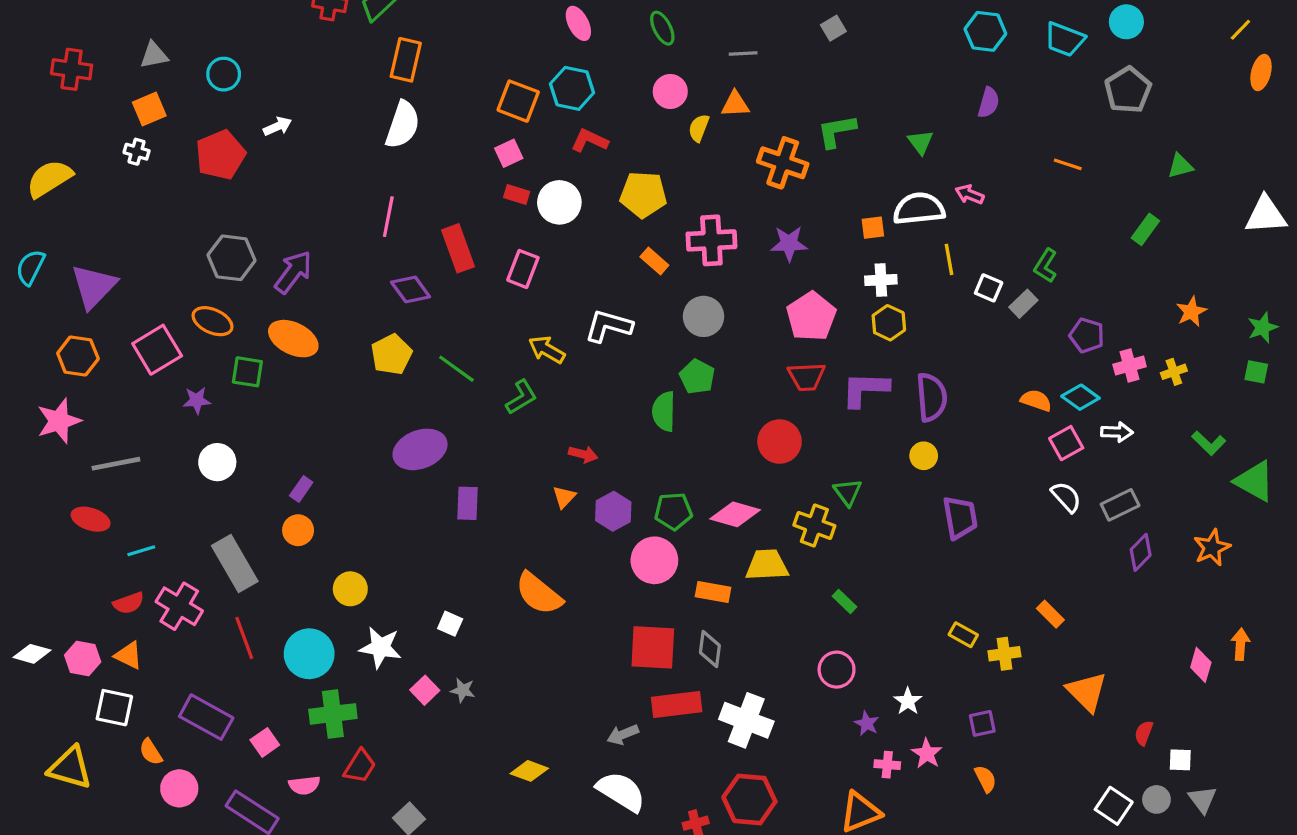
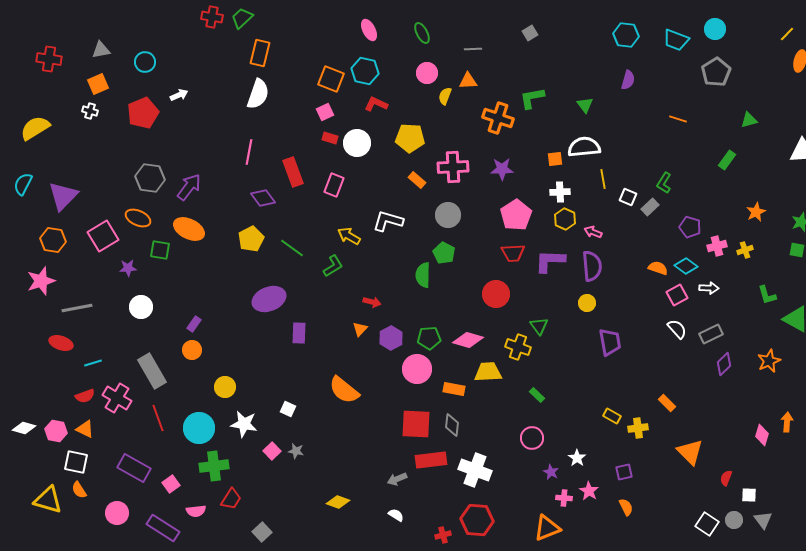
pink arrow: (970, 194) -> (593, 232), moved
green L-shape: (1209, 443) -> (767, 295), turned 30
orange semicircle: (151, 752) -> (79, 490), moved
white semicircle: (621, 792) -> (396, 515), size x0.5

